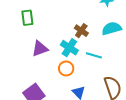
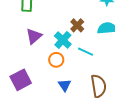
purple triangle: (40, 49) -> (34, 36), turned -30

